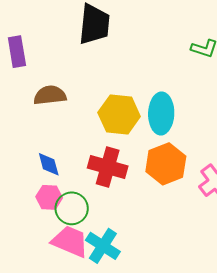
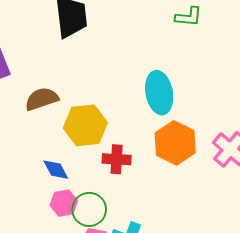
yellow hexagon: (119, 115) -> (85, 125), moved
red cross: (108, 167) -> (117, 159), size x0.7

